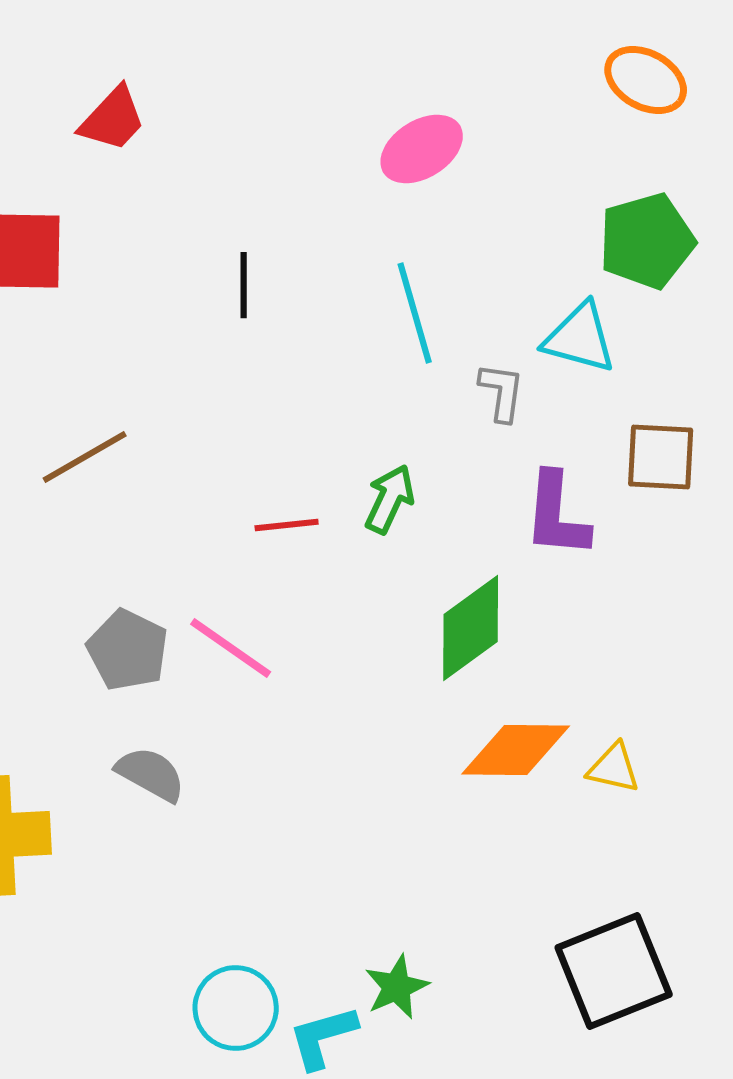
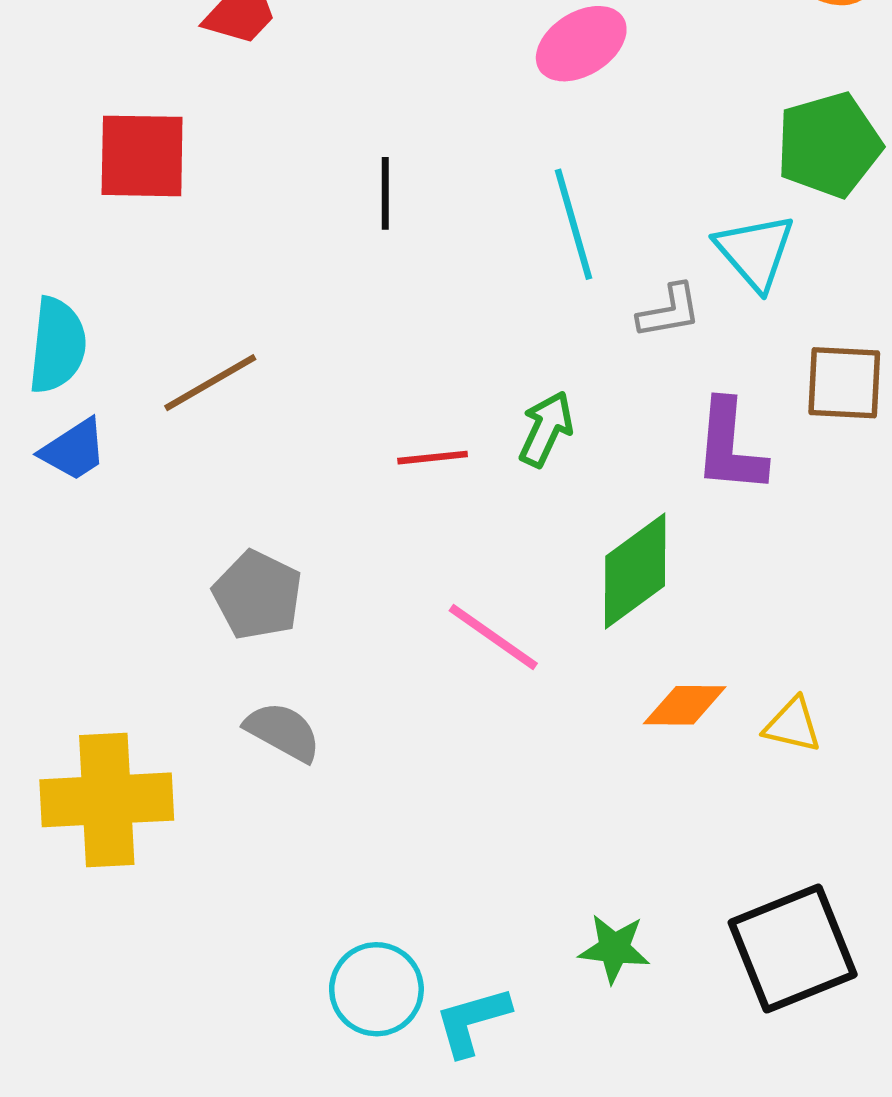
cyan triangle: (580, 338) -> (755, 252), turned 34
gray L-shape: (502, 392) -> (669, 311), turned 72
pink line: (231, 648) -> (493, 637), moved
orange diamond: (516, 750) -> (685, 705), size x0.7
green star: (397, 987) -> (614, 949), moved, turned 30

